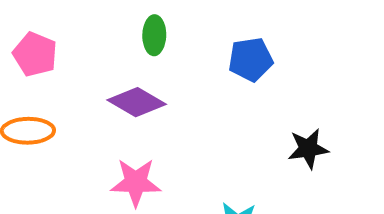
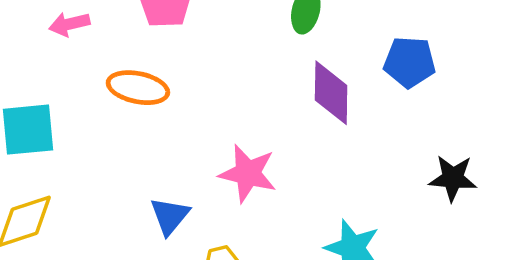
purple diamond: (137, 102) -> (331, 93), moved, turned 48

